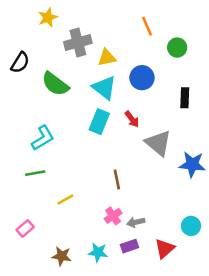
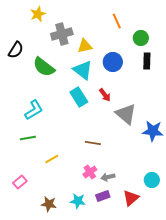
black rectangle: (185, 98) -> (147, 61), moved
cyan rectangle: (99, 122) -> (79, 97), turned -54
brown line: (117, 179) -> (93, 143), turned -70

